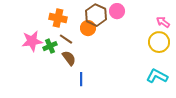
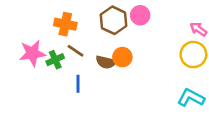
orange circle: (88, 28) -> (122, 57), moved
brown semicircle: (69, 58) -> (106, 62), moved, turned 140
blue line: (81, 79) -> (78, 84), moved

